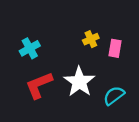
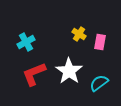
yellow cross: (91, 39) -> (79, 34), turned -32

